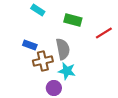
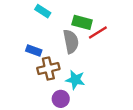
red line: (104, 33) -> (98, 33), moved
gray semicircle: (63, 49) -> (71, 42), moved

